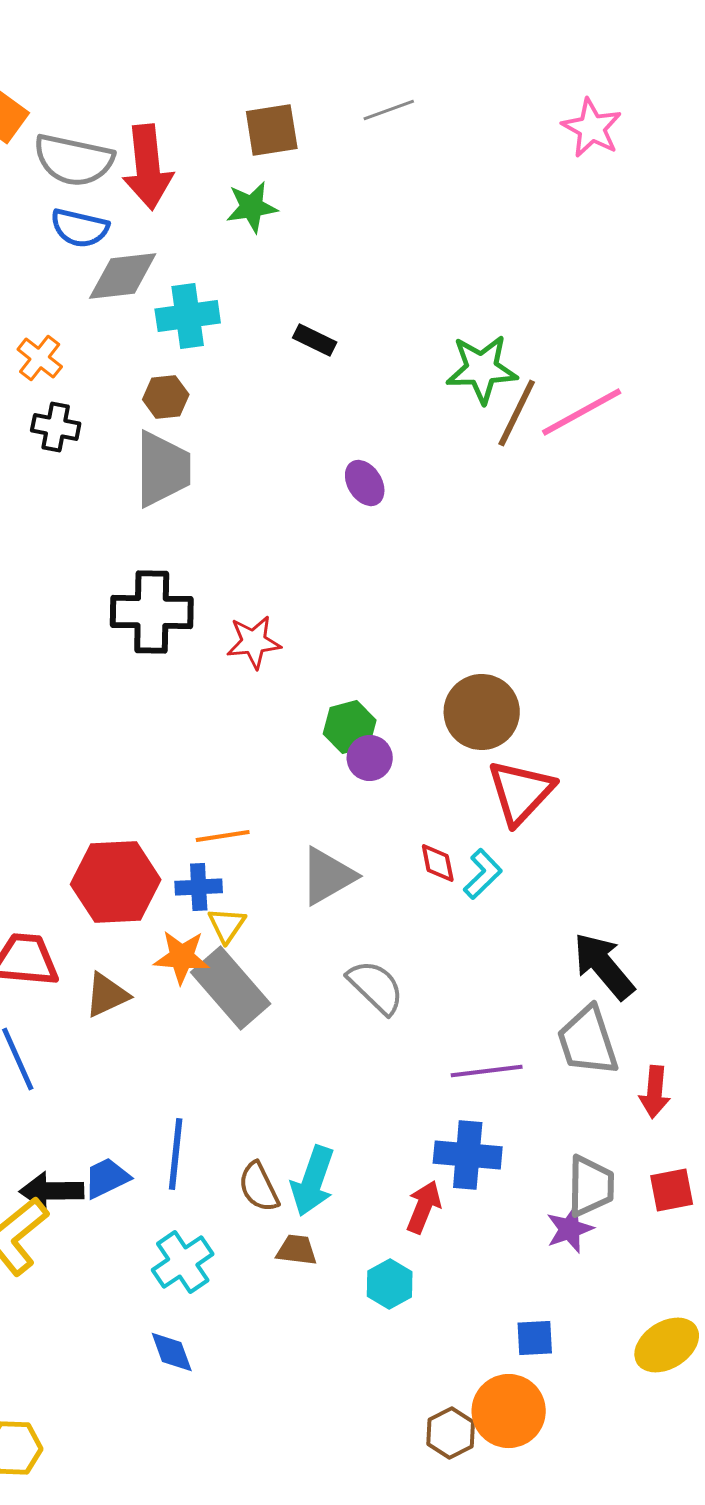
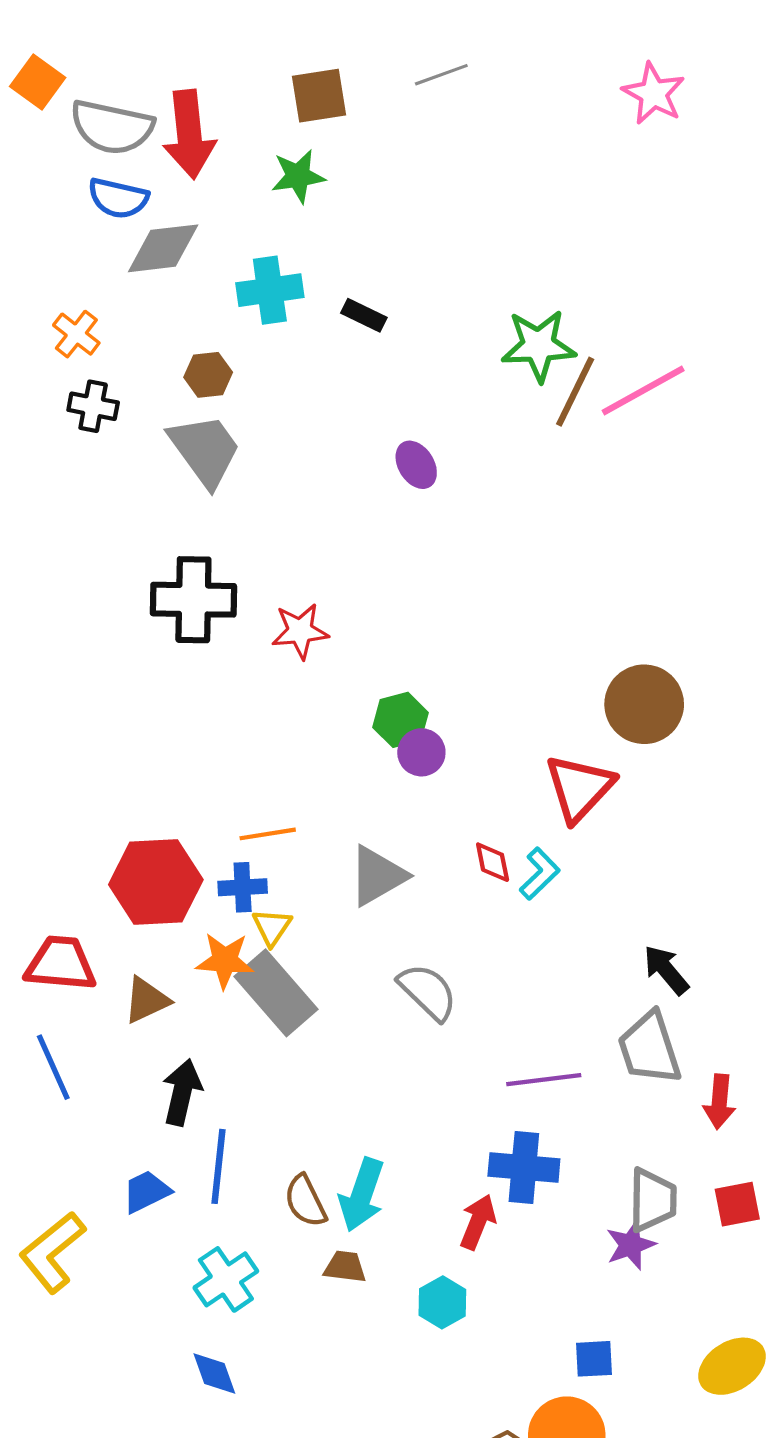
cyan cross: (188, 316) -> (270, 290), moved
gray trapezoid: (163, 469) -> (205, 450), turned -36
brown circle: (482, 712) -> (644, 704), moved
black arrow: (604, 966) -> (666, 970), size x0.7
black arrow: (52, 1191) -> (182, 1092), moved, turned 104

